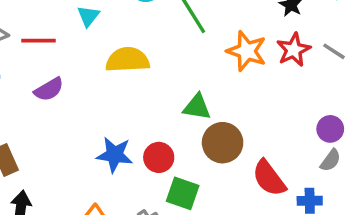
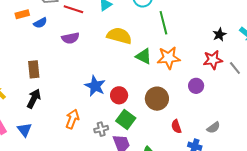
orange star: (247, 51) -> (169, 58), moved, turned 30
green triangle: (197, 107) -> (144, 56), moved
purple circle: (330, 129) -> (196, 86), moved
red semicircle: (269, 178) -> (176, 126), size x0.6

